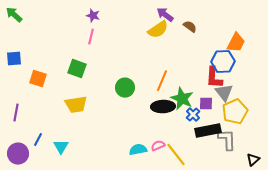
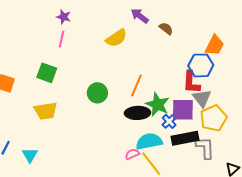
yellow semicircle: (158, 30) -> (116, 38), moved
purple square: (206, 104) -> (183, 110), size x1.6
cyan semicircle: (138, 150) -> (149, 141), moved, size x1.4

